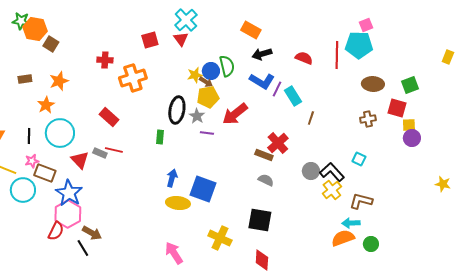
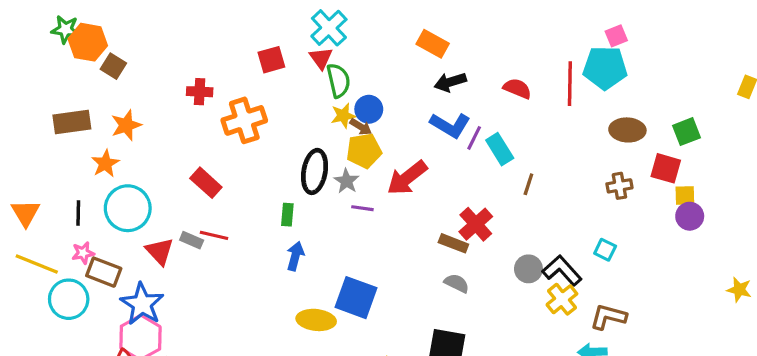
green semicircle: (227, 66) -> (338, 80), moved
brown rectangle: (25, 79) -> (72, 122), size x1.6
blue arrow: (172, 178) -> (295, 256), moved

